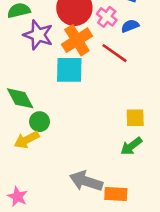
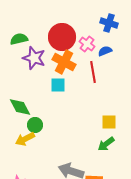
orange cross: (77, 40) -> (64, 62), turned -30
red line: (114, 53) -> (93, 72), turned 45
cyan square: (69, 70) -> (58, 85), size x0.7

